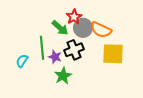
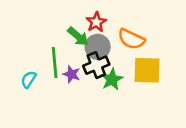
gray circle: (83, 28) -> (98, 47), moved
green star: (63, 76) -> (112, 79), moved

